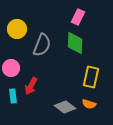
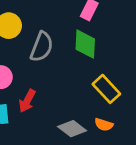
yellow rectangle: (91, 77) -> (106, 89), turned -55

